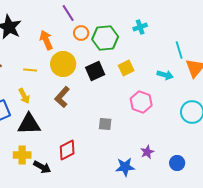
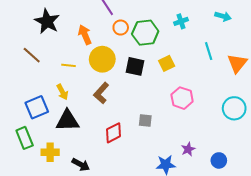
cyan line: (179, 50) -> (209, 51), moved
black square: (95, 71) -> (135, 66), turned 36
cyan arrow: (165, 75) -> (223, 16), moved
red diamond: (67, 150) -> (114, 133), moved
yellow cross: (22, 155) -> (50, 152), moved

